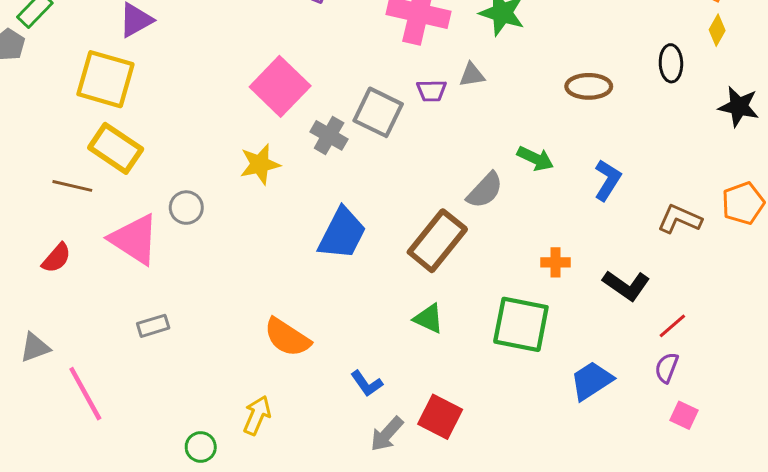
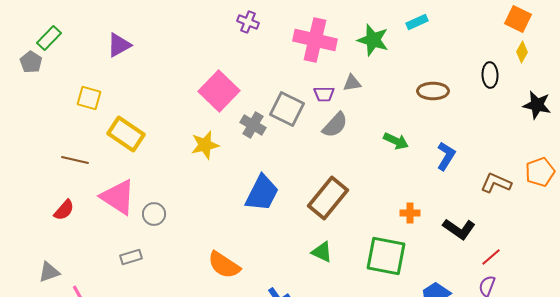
yellow square: (105, 79) -> (89, 98), moved, size x0.6
yellow rectangle: (116, 148) -> (126, 134), moved
gray semicircle: (485, 190) -> (335, 125), moved
gray circle: (186, 208) -> (154, 214), moved

